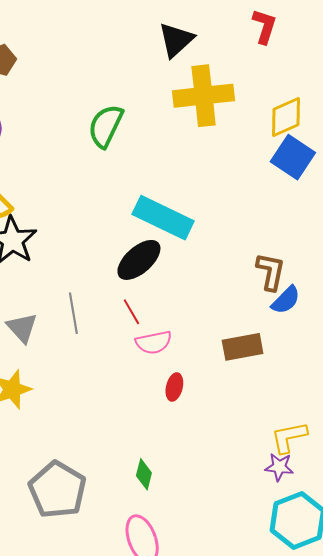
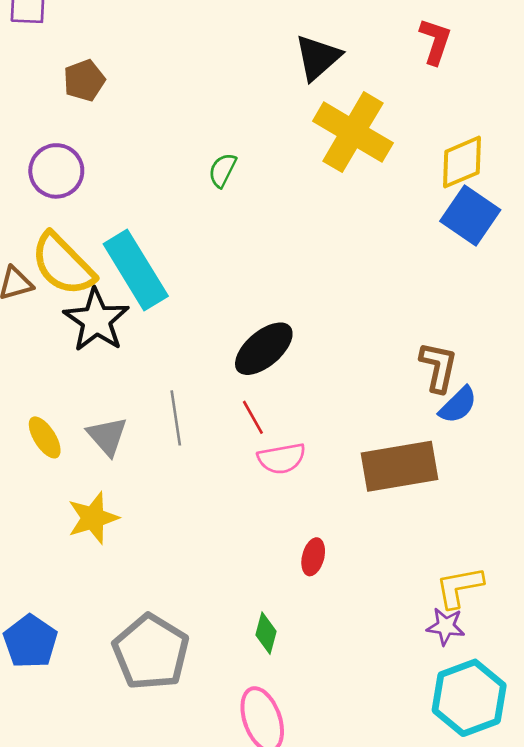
yellow cross: (204, 96) -> (353, 132), turned 36
green semicircle: (106, 126) -> (222, 170), size x0.6
cyan rectangle: (163, 218) -> (136, 270), moved, turned 32
brown rectangle: (243, 347) -> (400, 466), size x1.4
red ellipse: (174, 387) -> (313, 557), moved

